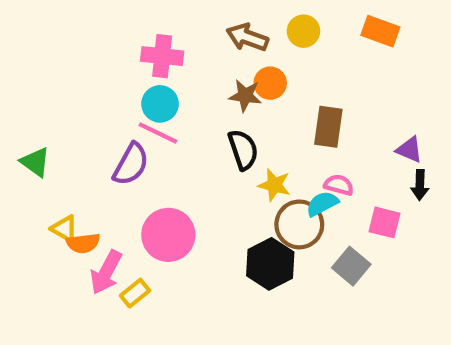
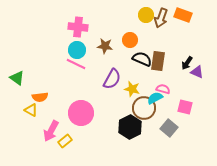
brown arrow: (247, 37) -> (161, 18), moved, turned -90
brown star: (245, 96) -> (105, 46), moved
black semicircle: (243, 150) -> (142, 59), moved, turned -48
purple semicircle: (131, 164) -> (112, 79), moved
black arrow: (420, 185) -> (187, 63), moved, turned 32
orange semicircle: (83, 243) -> (40, 97), moved

